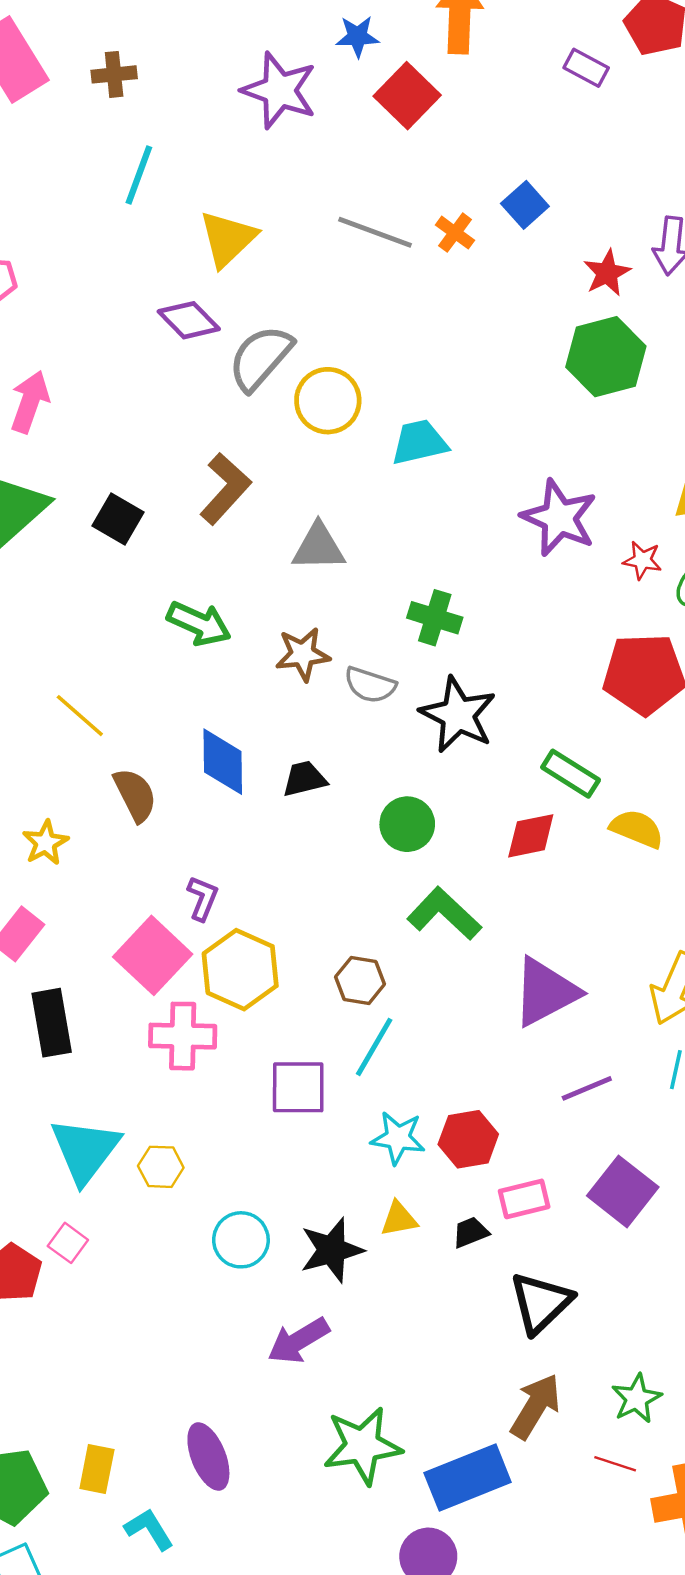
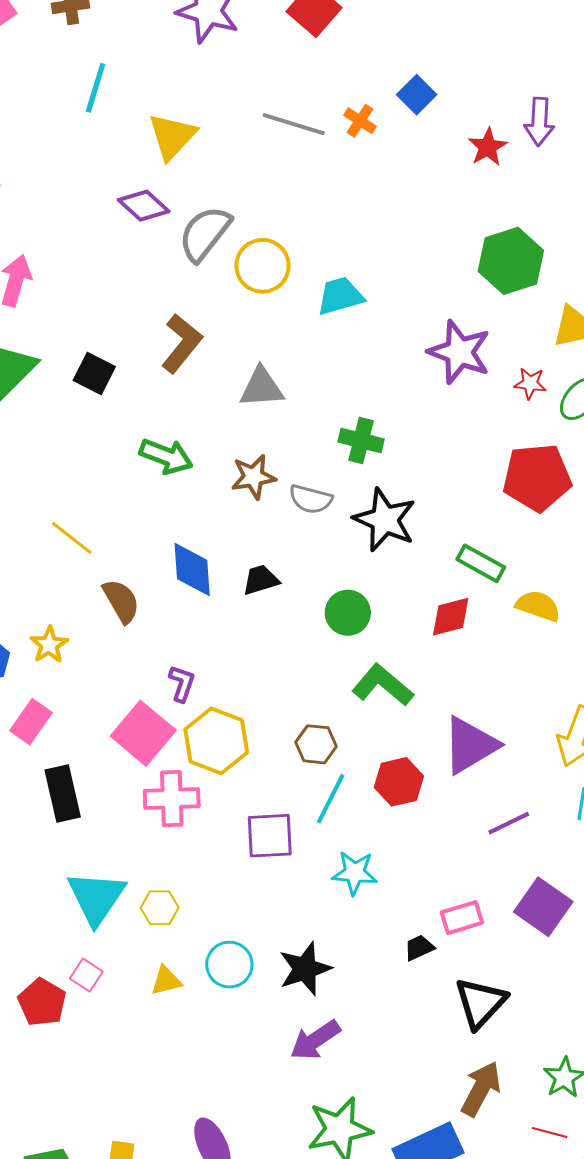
green hexagon: (606, 357) -> (511, 261), moved
red hexagon: (468, 1139) -> (399, 782), moved
yellow triangle: (399, 1219) -> (166, 981), moved
purple arrow: (298, 1341) -> (315, 1040), moved

